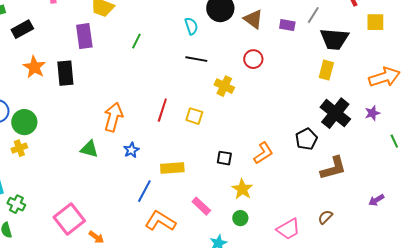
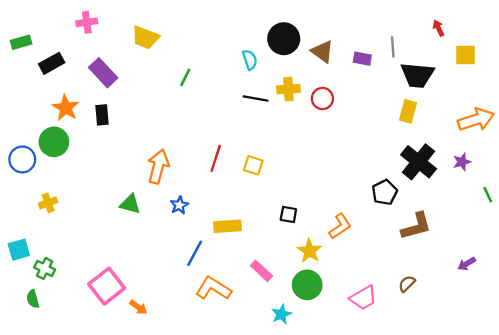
gray line: (313, 15) -> (393, 47), turned -36
purple rectangle: (84, 36) -> (103, 73), moved, turned -35
black rectangle: (65, 73) -> (102, 115), size x0.7
yellow cross: (224, 86) -> (288, 89), moved, turned -30
green circle: (24, 122) -> (54, 142), moved
orange L-shape: (263, 153) -> (340, 226), moved
green circle: (240, 218) -> (307, 285), size x1.6

